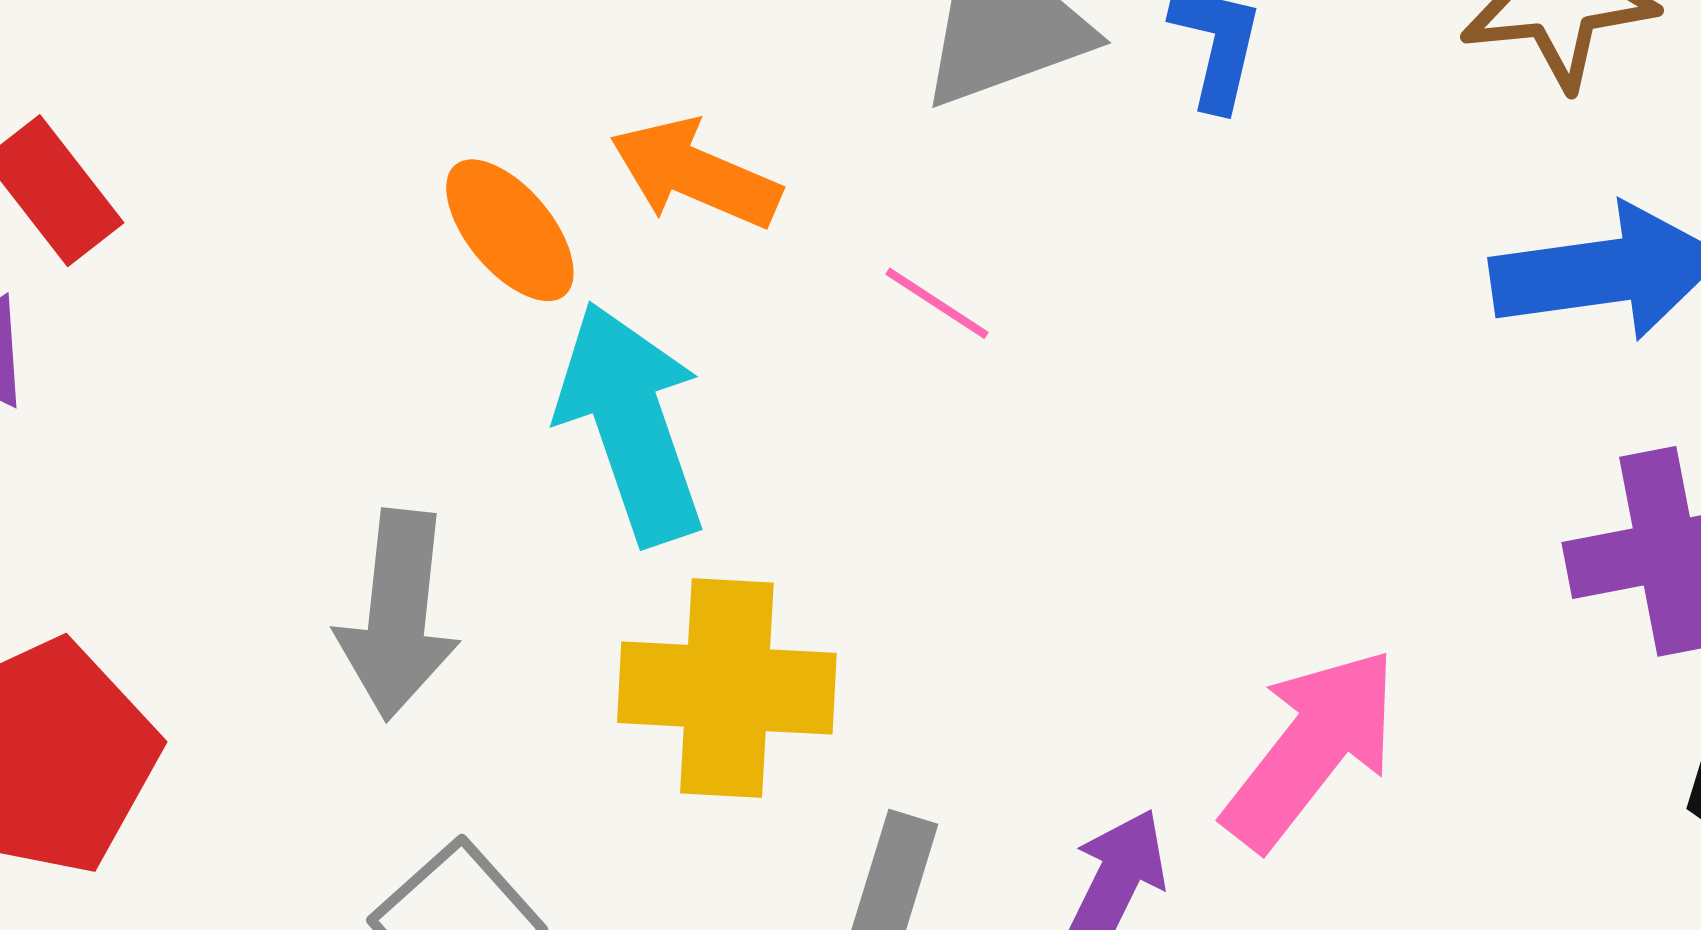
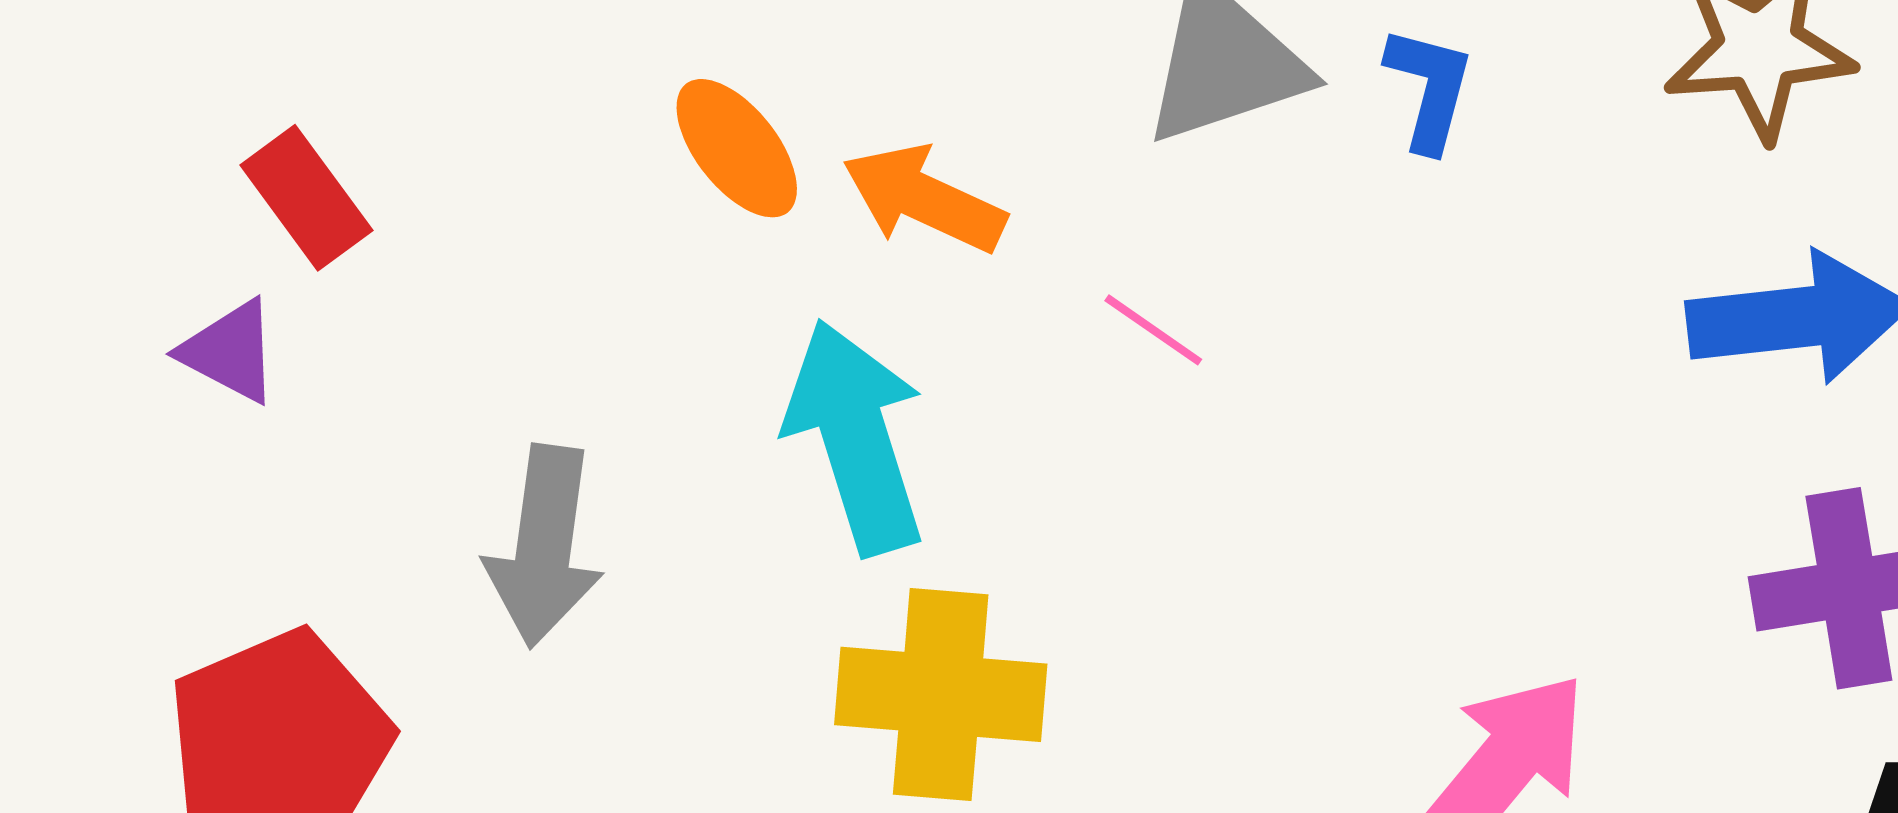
orange ellipse: (510, 230) -> (737, 148), moved
gray arrow: (398, 615) -> (544, 546), moved

